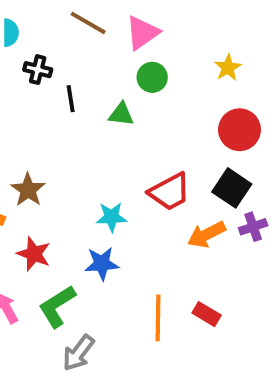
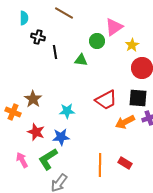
pink triangle: (142, 33) -> (114, 27), moved
yellow star: (228, 68) -> (132, 45), moved
black square: (232, 188) -> (138, 98), turned -30
cyan star: (111, 217) -> (67, 111), moved
blue star: (102, 264) -> (61, 137), moved

